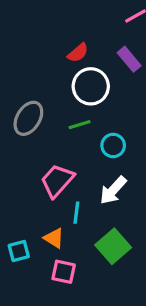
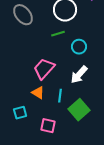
gray ellipse: (28, 118) -> (23, 15), moved, turned -70
cyan line: (76, 213) -> (60, 96), moved
orange triangle: (54, 238) -> (38, 93), moved

